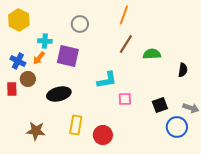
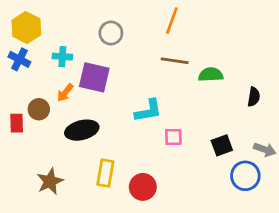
brown line: (126, 44) -> (175, 61), turned 66
orange arrow: (39, 58) -> (65, 93), moved
blue cross: (18, 61) -> (19, 59), moved
brown star: (36, 131) -> (50, 181), turned -30

